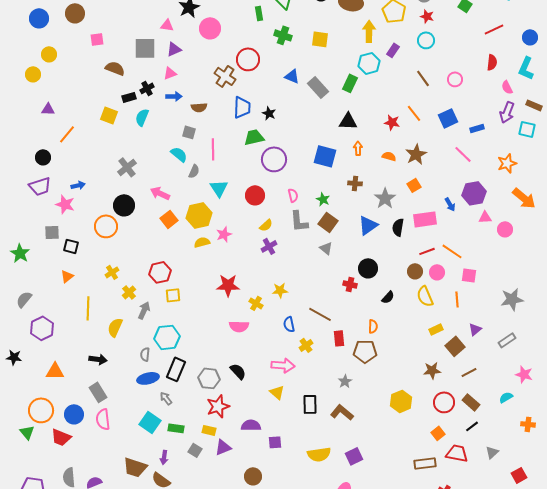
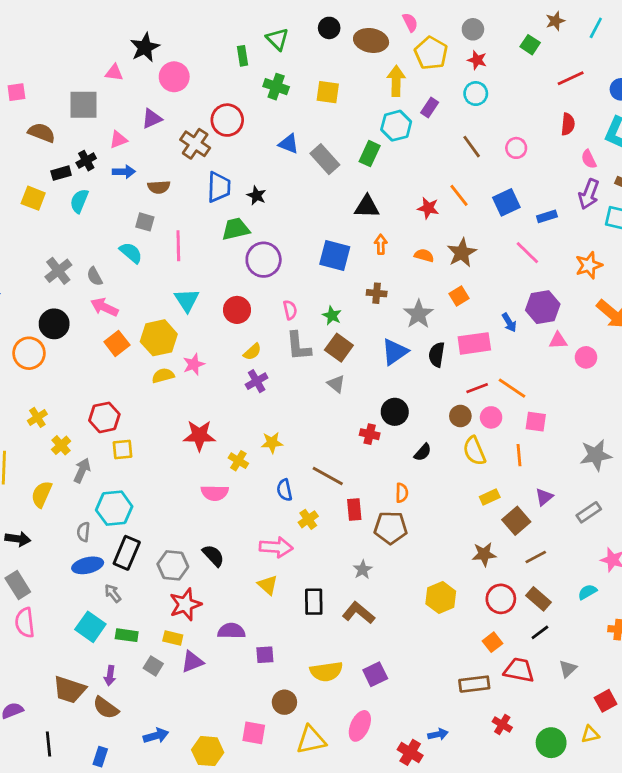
purple triangle: (174, 49) -> (152, 119), moved
gray semicircle: (194, 171) -> (95, 276), moved, turned 128
brown circle: (253, 476) -> (284, 702), moved

